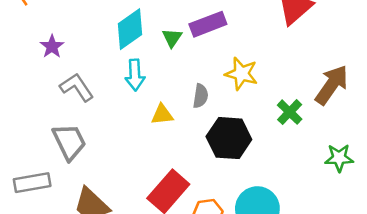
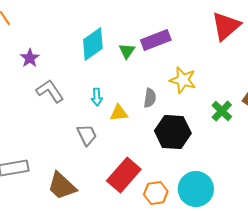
cyan arrow: (135, 75) -> (97, 97), moved, size x0.7
gray trapezoid: (69, 142) -> (87, 135), moved, size x0.7

